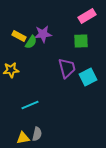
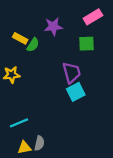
purple star: (43, 34) -> (53, 27), moved
cyan square: (88, 77) -> (76, 92), moved
cyan line: (30, 105) -> (19, 123), moved

